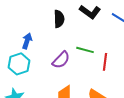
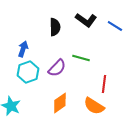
red line: (105, 62) -> (104, 84), moved
cyan hexagon: (19, 64) -> (28, 72), moved

